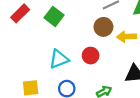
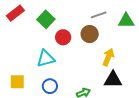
yellow arrow: (127, 37) -> (108, 57), moved, turned 108
red circle: (91, 56) -> (63, 37), moved

